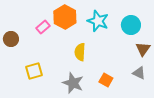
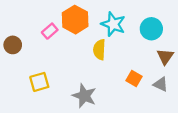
yellow semicircle: (80, 52) -> (99, 50), moved
orange square: (106, 80) -> (134, 78), moved

